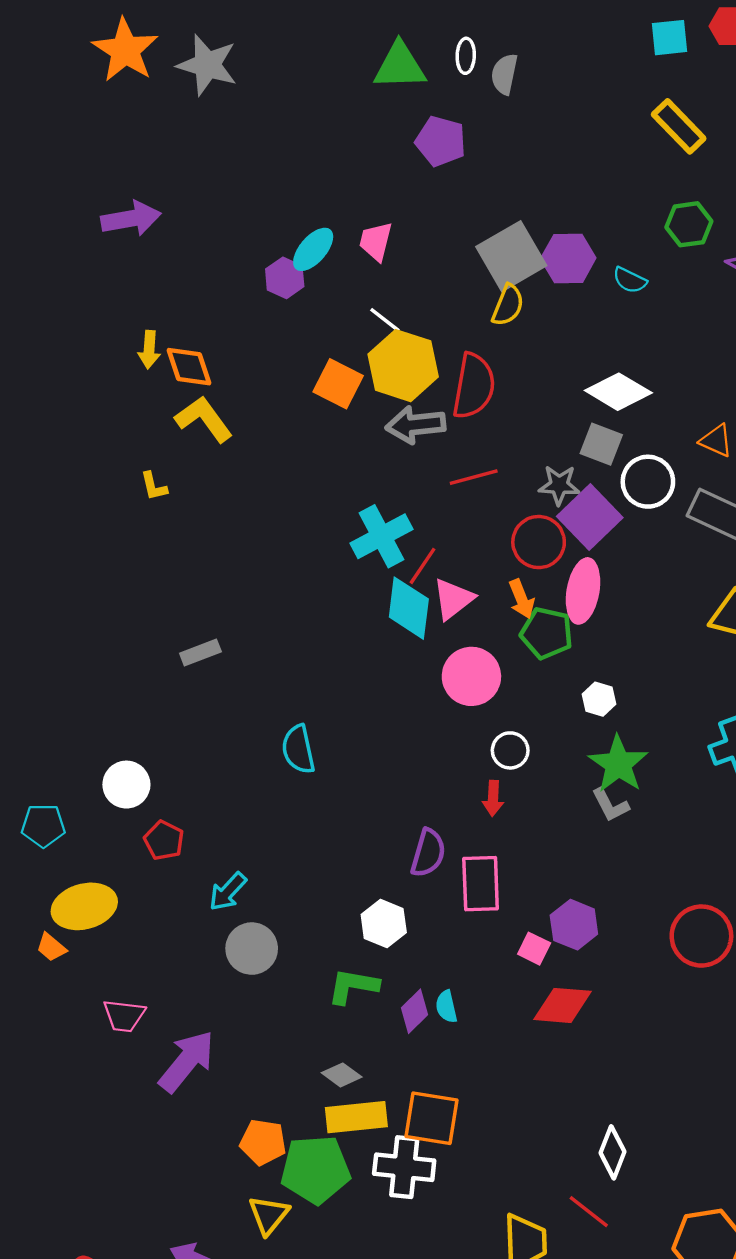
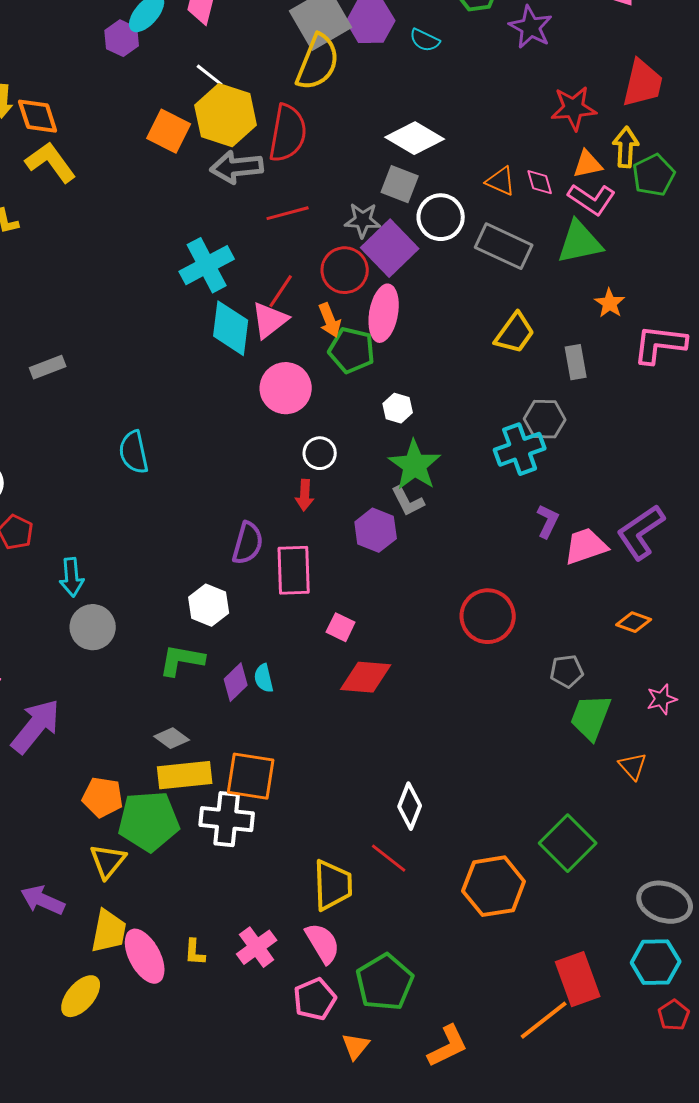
yellow semicircle: (508, 305) -> (318, 62), size x1.5
red line: (422, 566) -> (281, 291), moved
cyan arrow: (228, 892) -> (72, 577), turned -48
purple hexagon: (574, 925) -> (376, 530), moved

